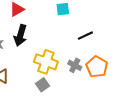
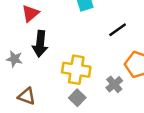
gray cross: (75, 65) -> (114, 84), moved, turned 32

